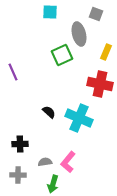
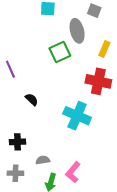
black semicircle: (49, 112) -> (32, 99), moved
pink L-shape: (68, 162) -> (73, 172), moved

